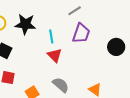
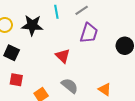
cyan line: (51, 36) -> (56, 12), moved

